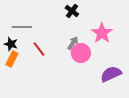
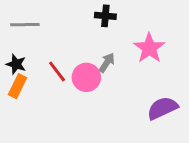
black cross: (72, 11) -> (105, 16), turned -32
gray line: (22, 27) -> (25, 25), moved
pink circle: (81, 53) -> (86, 77), moved

